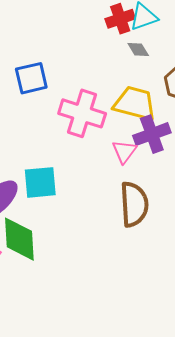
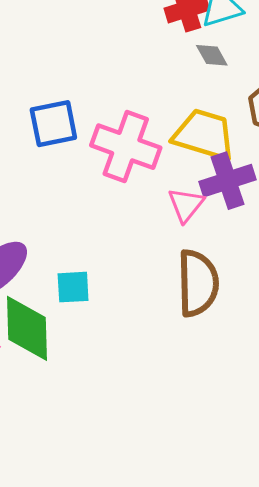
blue square: (31, 78) -> (53, 124), moved
cyan square: (40, 182) -> (73, 287), moved, size x0.7

